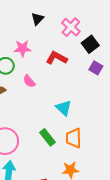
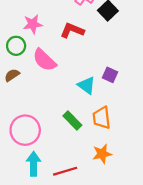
purple square: (96, 68) -> (110, 75), moved
pink semicircle: (29, 81) -> (44, 60), size x1.6

